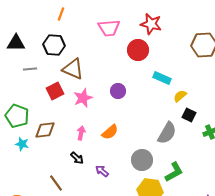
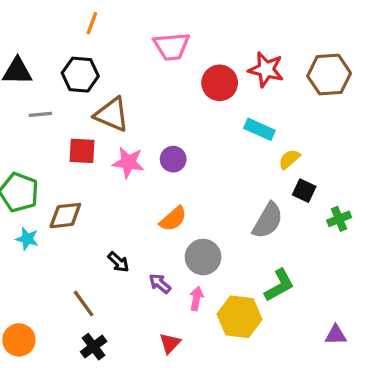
red star: (151, 24) -> (266, 70), moved
red square: (55, 91) -> (82, 151), turned 30
purple circle: (118, 91) -> (173, 159), moved
pink star: (83, 98) -> (128, 162), turned 30
pink arrow: (81, 133) -> (196, 298), moved
gray circle: (142, 160) -> (203, 257), moved

